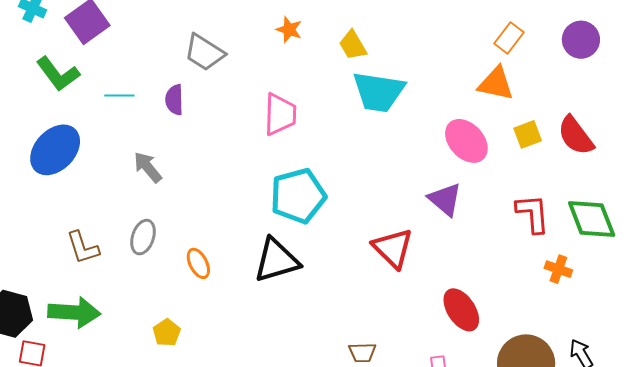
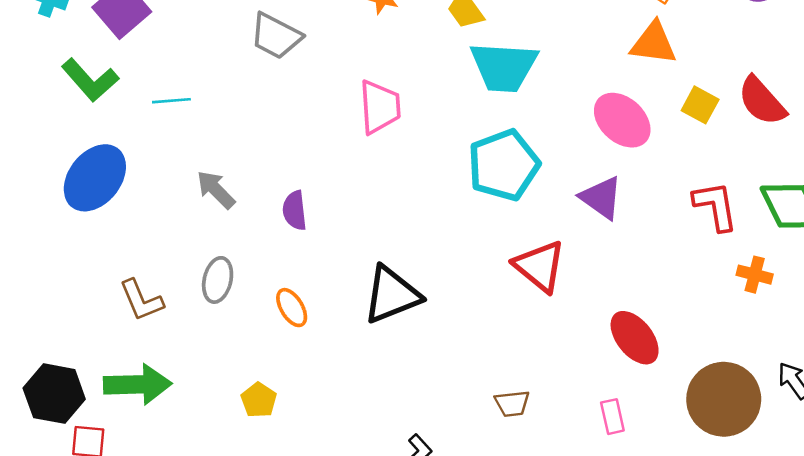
purple semicircle: (174, 100) -> (295, 211), moved
yellow square: (528, 134) -> (700, 105), turned -36
cyan pentagon: (298, 196) -> (504, 165), moved

